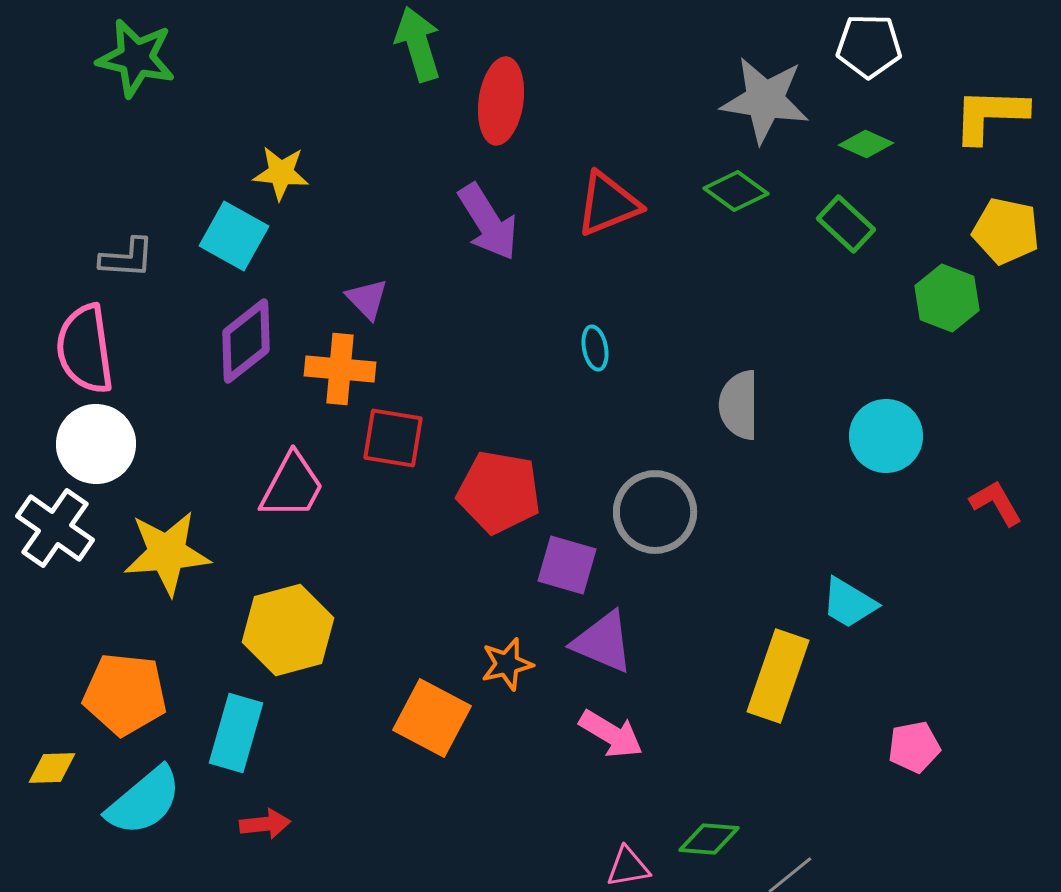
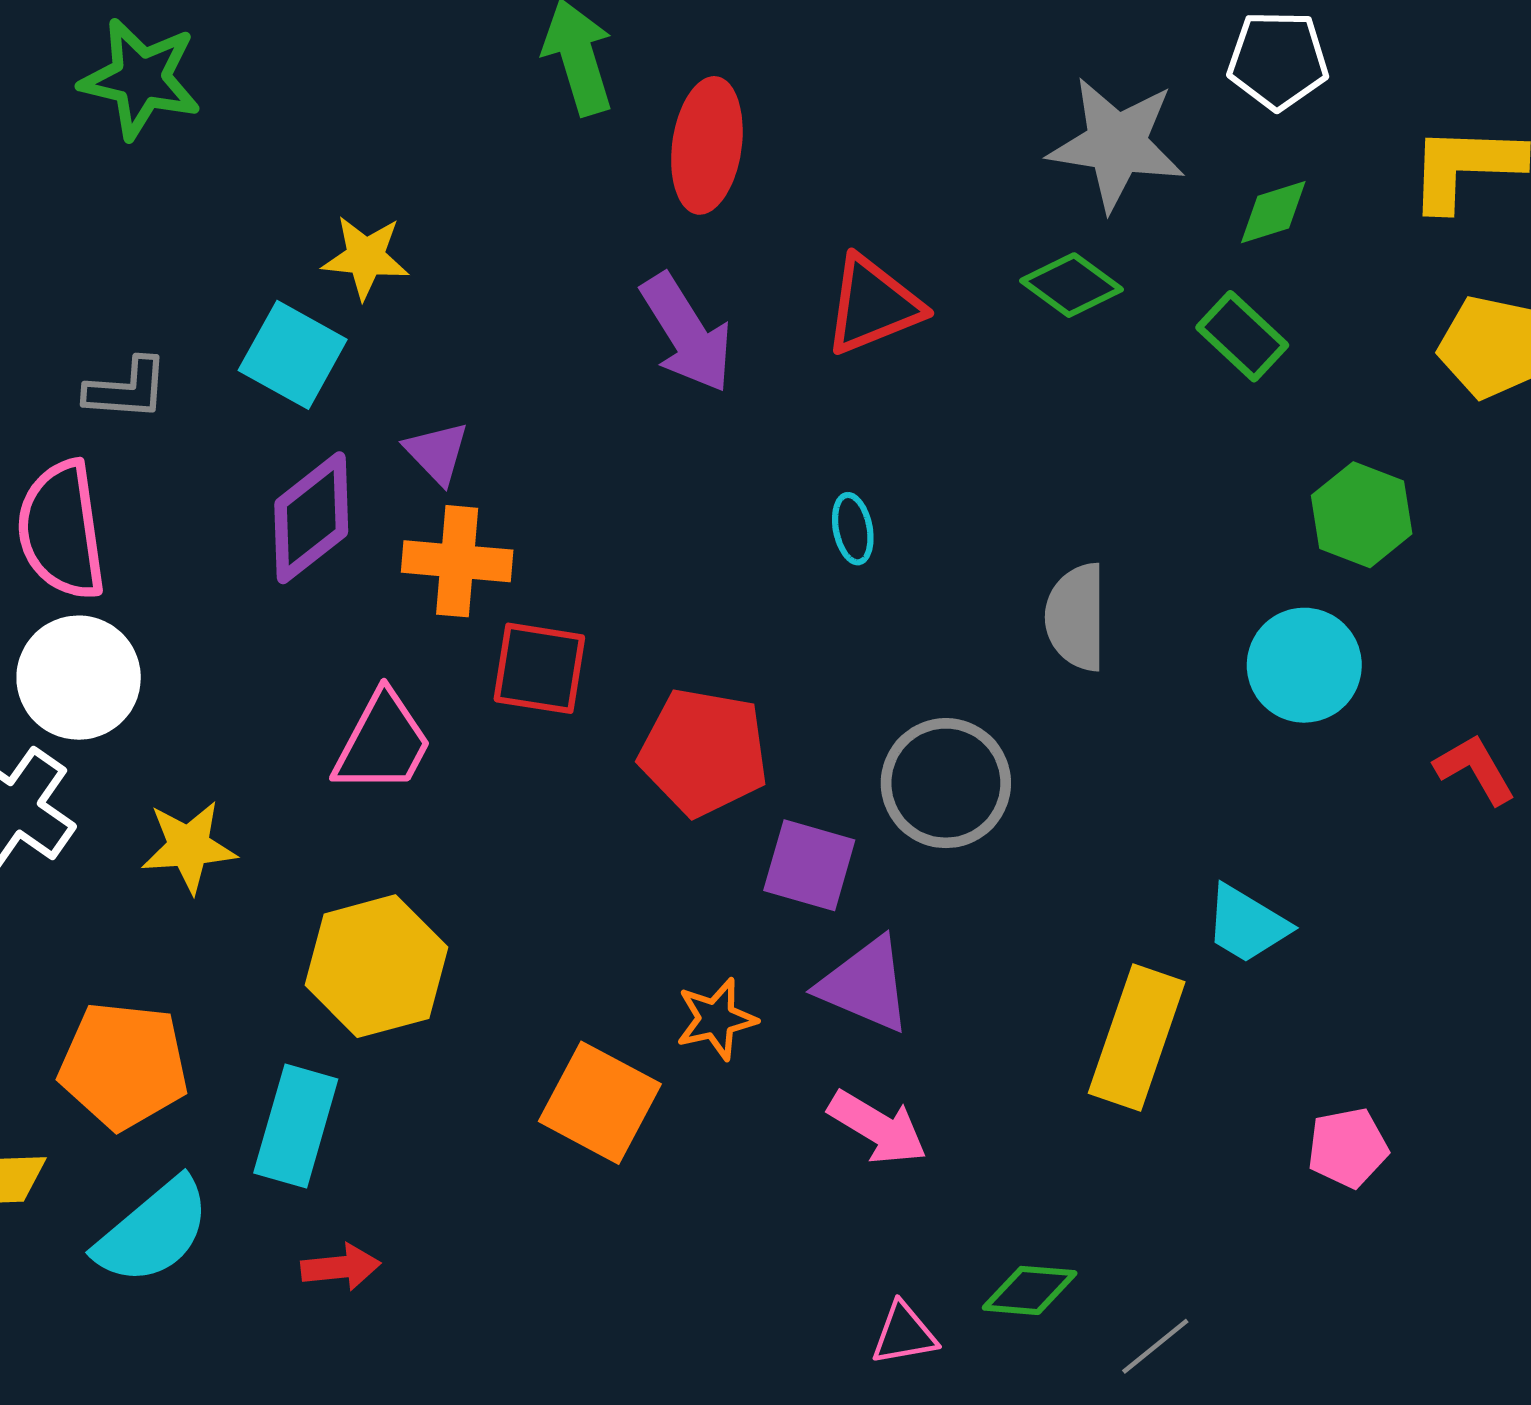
green diamond: (866, 144) -> (1273, 212), turned -42
green hexagon: (947, 298) -> (1362, 515), moved
purple triangle: (367, 299) -> (437, 453), moved
yellow star: (167, 553) -> (189, 847), size x0.7

